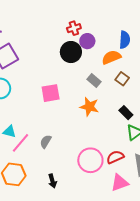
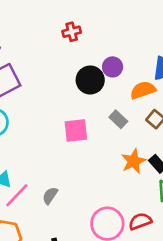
red cross: (74, 28) -> (72, 32), moved
pink square: (51, 93) -> (76, 131), moved
orange star: (89, 107) -> (134, 161), moved, turned 30

